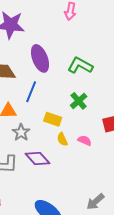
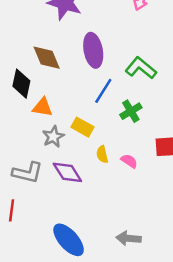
blue line: (31, 92) -> (103, 91), moved
yellow rectangle: (53, 119) -> (83, 127), moved
gray arrow: (95, 202) -> (129, 238), turned 36

